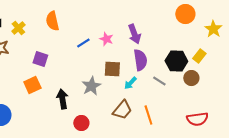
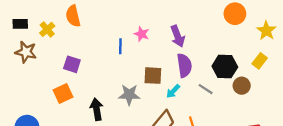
orange semicircle: (52, 21) -> (73, 16), moved
pink star: (106, 39) -> (142, 34), moved
blue line: (83, 43) -> (120, 46), turned -56
yellow rectangle: (199, 56) -> (260, 61), moved
gray star: (91, 86) -> (129, 95), turned 30

